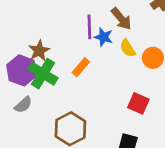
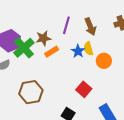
blue star: (104, 37) -> (78, 51), moved
brown star: (39, 51) -> (43, 38), moved

